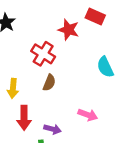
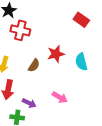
red star: (68, 30) -> (56, 54), moved, turned 30
red cross: (43, 54) -> (20, 30), moved, turned -30

